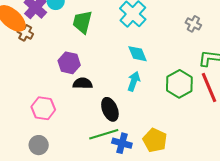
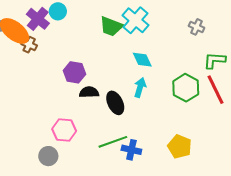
green trapezoid: (82, 22) -> (111, 26), moved, turned -80
pink hexagon: (43, 108) -> (64, 130), moved
black ellipse: (110, 109) -> (115, 103), moved
yellow pentagon: (155, 140) -> (180, 147), moved

